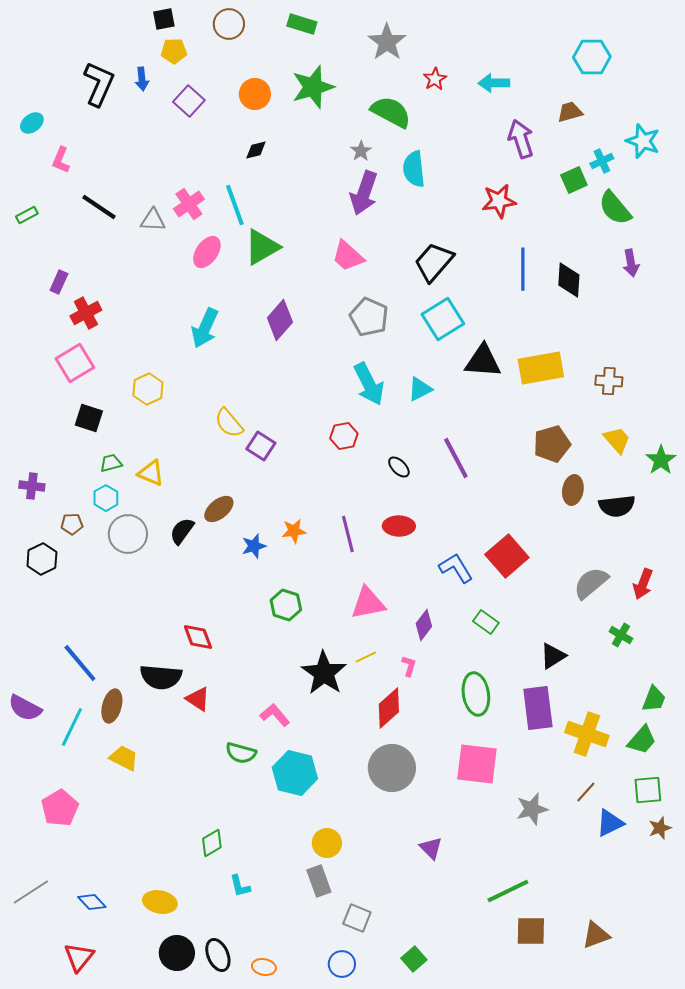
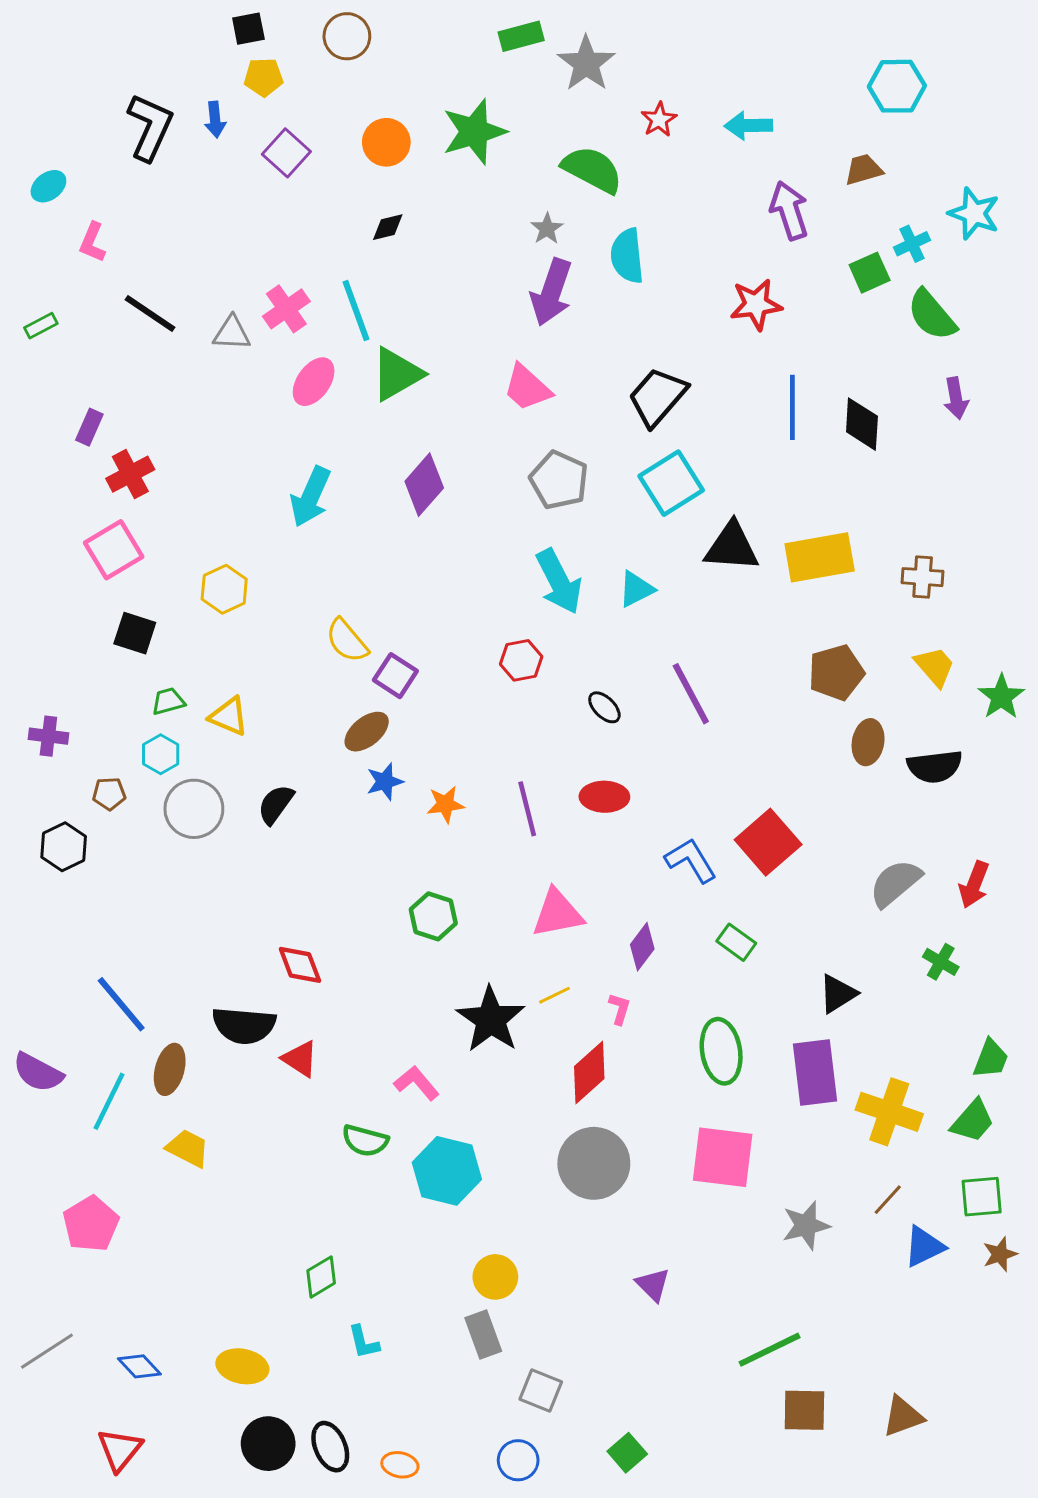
green rectangle: (302, 24) -> (521, 36), moved, turned -32
brown ellipse: (219, 509) -> (367, 732), moved
blue star: (254, 546) -> (385, 782), moved

